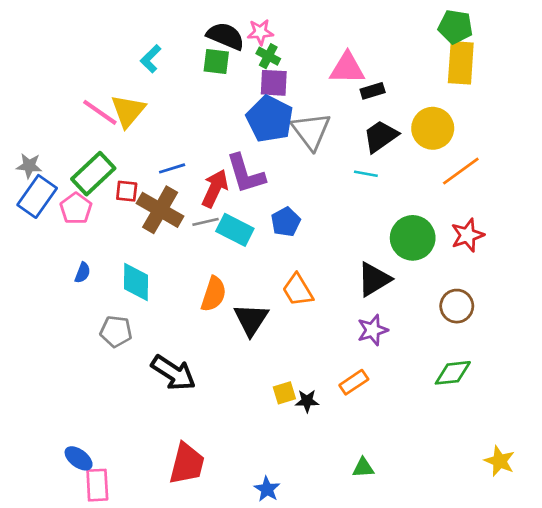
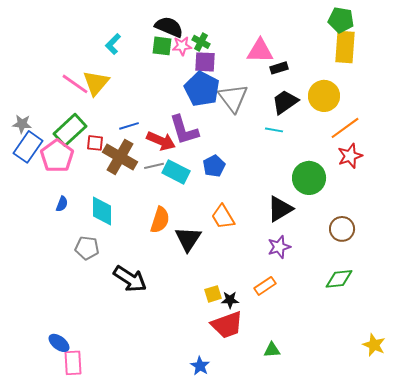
pink star: (260, 32) -> (182, 46), moved
red arrow: (215, 188) -> (161, 141), turned 88
pink pentagon: (76, 208) -> (57, 156), size x1.4
red star: (467, 235) -> (350, 156), moved
red trapezoid: (187, 464) -> (227, 325), moved, turned 56

